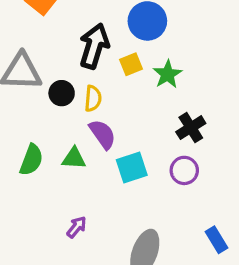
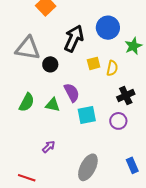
yellow square: (131, 64) -> (94, 63), moved
green star: (167, 74) -> (133, 46), moved
yellow semicircle: (93, 98) -> (112, 68), moved

